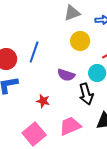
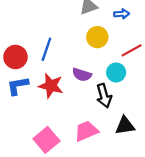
red star: (43, 101) -> (51, 86), moved, size x1.6

